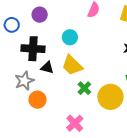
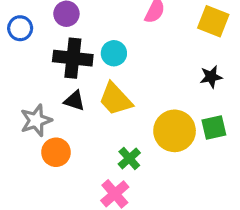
black cross: (33, 49) -> (73, 58), moved
green cross: (84, 88) -> (129, 158), moved
yellow circle: (110, 97) -> (175, 131), moved

